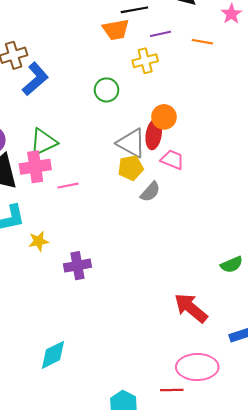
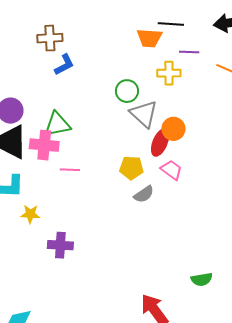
blue L-shape: (35, 79) -> (64, 65), size x0.7
gray triangle: (131, 143) -> (144, 114), moved

